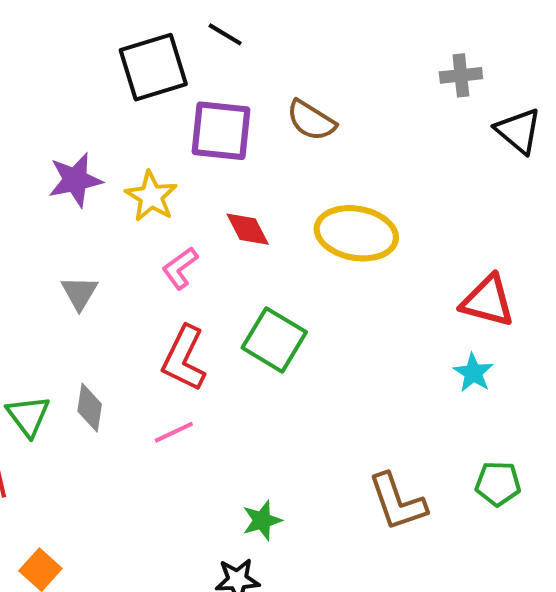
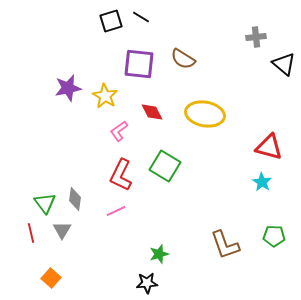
black square: (153, 67) -> (111, 21), moved, size x0.7
gray triangle: (79, 293) -> (62, 230), moved

